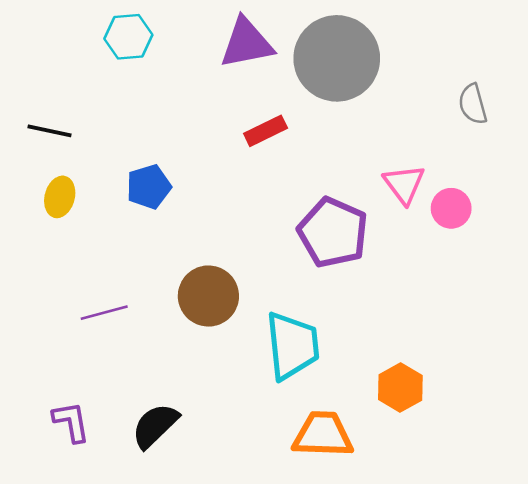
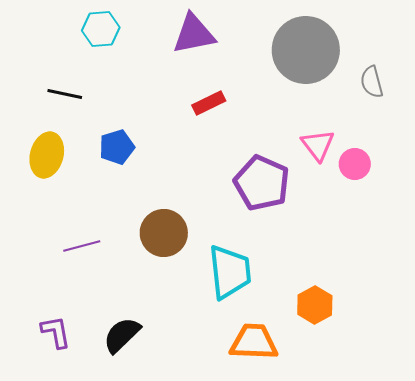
gray circle: (337, 58) -> (306, 50), moved
black line: (50, 131) -> (65, 94), moved
yellow ellipse: (60, 197) -> (47, 155), size x1.4

